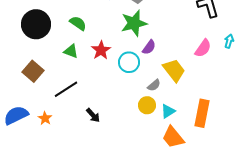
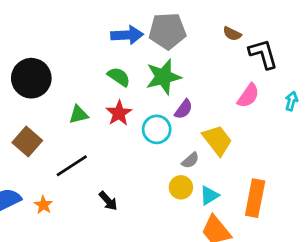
green semicircle: (78, 23) -> (119, 77), moved
pink semicircle: (203, 48) -> (248, 96), moved
green triangle: (71, 51) -> (78, 115), turned -35

